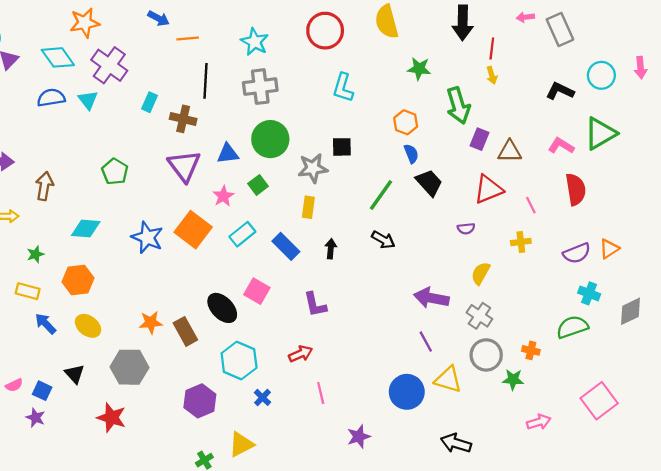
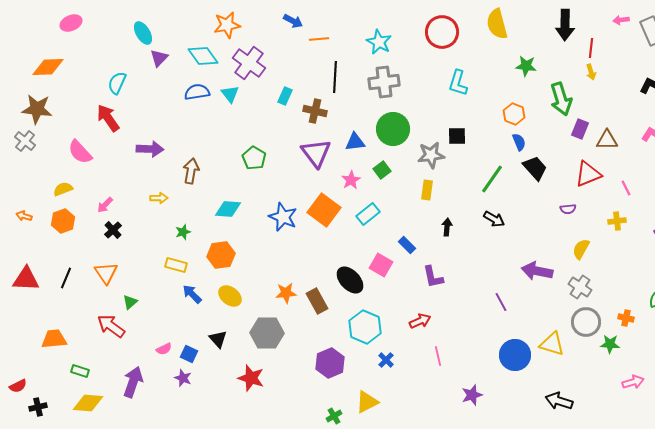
blue rectangle: (286, 246) -> (407, 245), moved, size x0.7
purple line: (426, 342) -> (501, 302), moved

